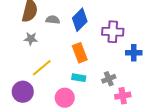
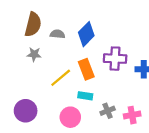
purple cross: (113, 32) -> (115, 59), moved
yellow line: (42, 68) -> (61, 78), moved
gray cross: (109, 79) -> (108, 111), moved

